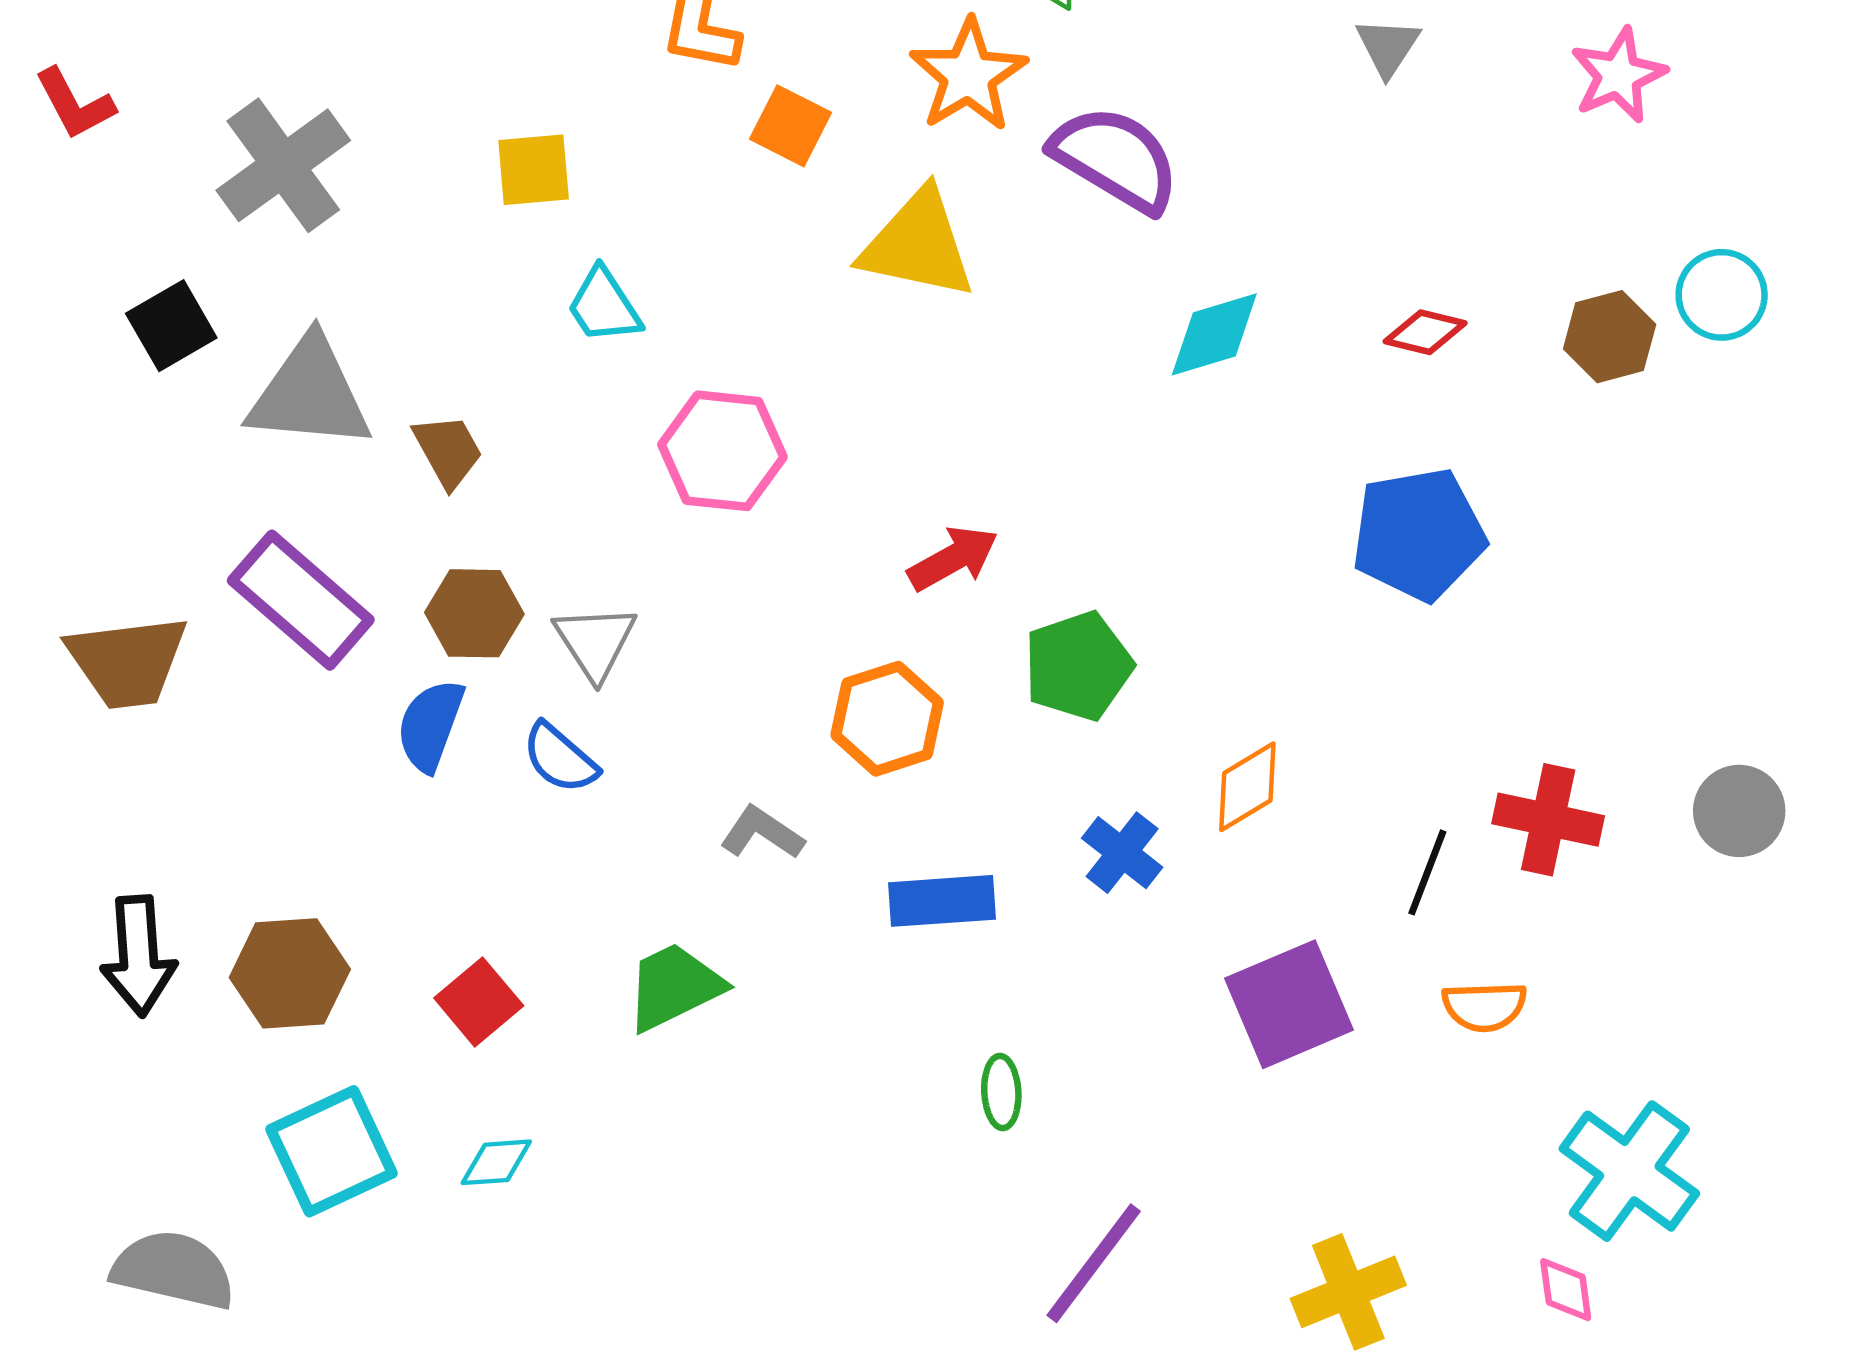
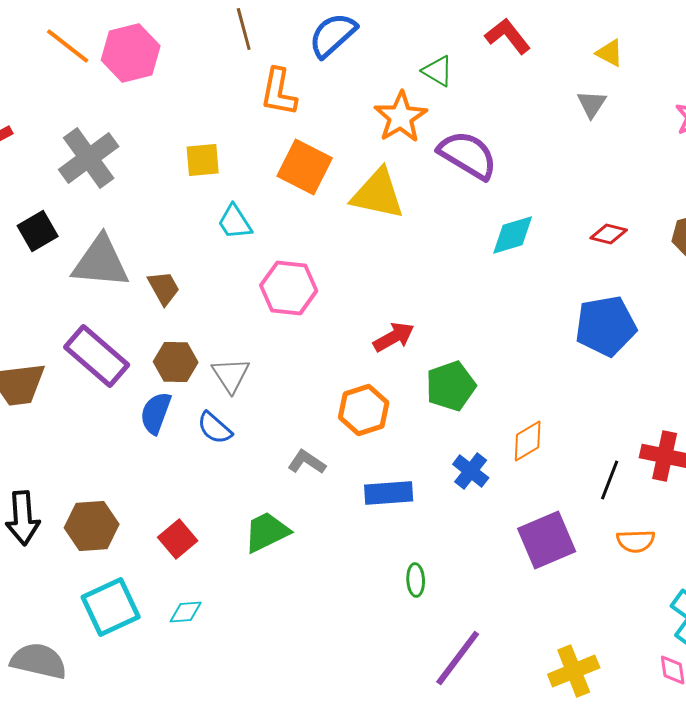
orange square: (791, 126) -> (305, 167), moved, size x1.5

